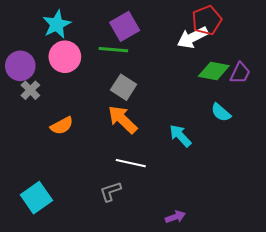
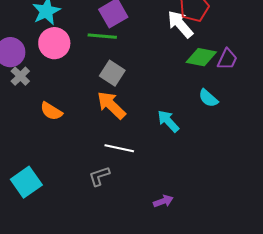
white arrow: (193, 37) -> (180, 24), turned 76
orange semicircle: (62, 126) -> (51, 111), turned 60

